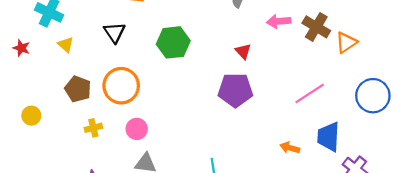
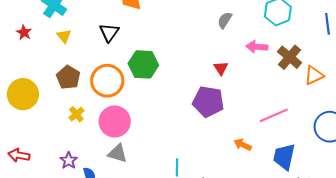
green hexagon: (173, 42) -> (143, 64), moved
yellow circle: (31, 116) -> (23, 94), size x1.8
yellow cross: (93, 128) -> (76, 114), turned -35
pink circle: (137, 129) -> (115, 121), size x1.6
orange arrow: (290, 148) -> (243, 145), moved

